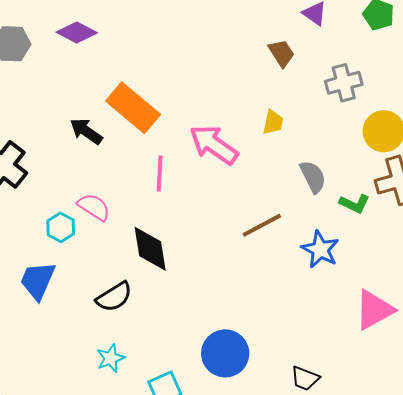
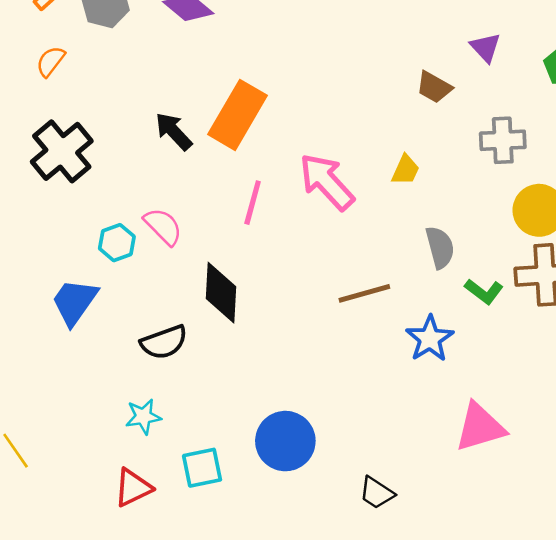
brown trapezoid: (281, 53) -> (434, 87), turned 140
orange rectangle: (133, 108) -> (237, 115), turned 68

